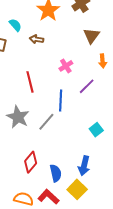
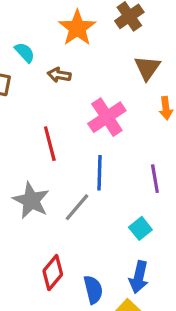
pink cross: (66, 66) -> (107, 117), size x1.6
purple line: (87, 86) -> (155, 179), moved, turned -54
cyan square: (96, 130) -> (140, 228), moved

